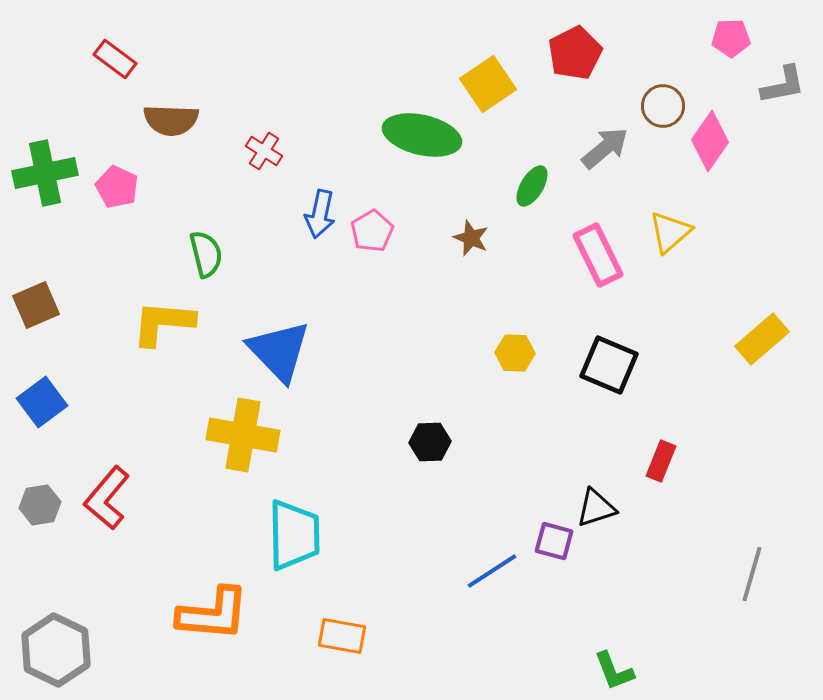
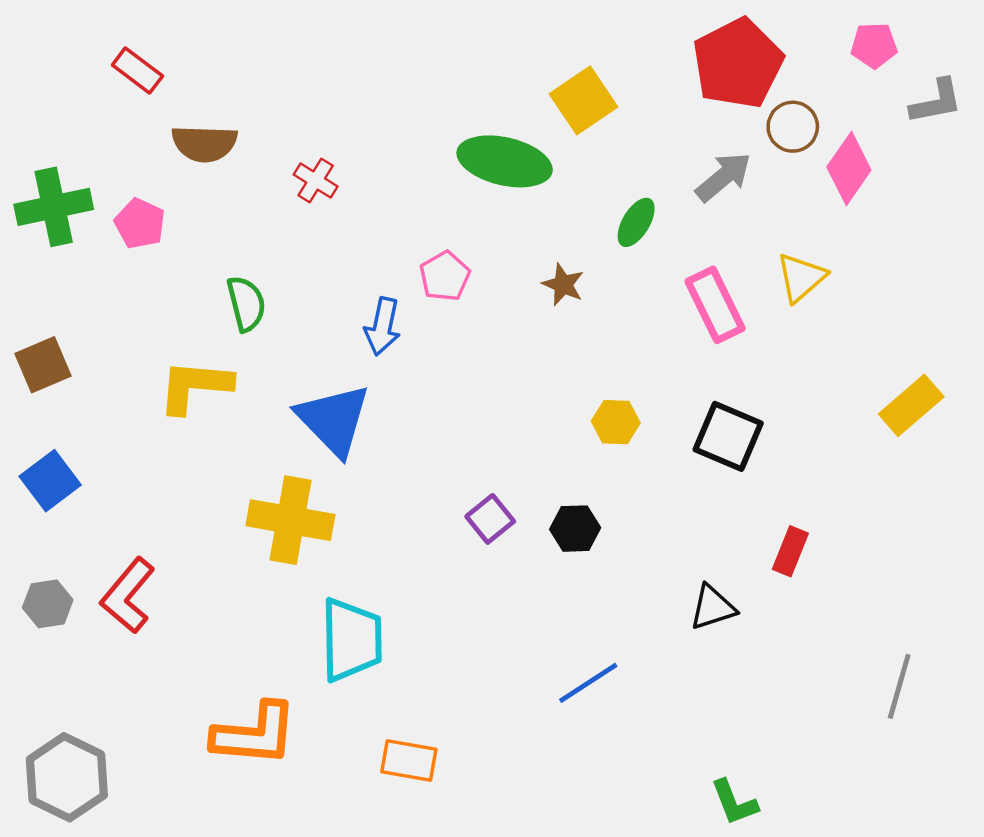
red pentagon: (575, 53) -> (738, 63), moved, size x1.4
blue arrow: (320, 214) -> (383, 326), moved
black hexagon: (430, 442) -> (575, 529), moved
purple square: (554, 541) -> (490, 519), moved, turned 36

